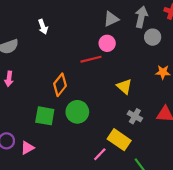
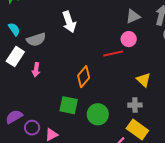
white arrow: (43, 27) -> (69, 22), size x1.5
green circle: (77, 112) -> (98, 114), moved
gray cross: (135, 116) -> (135, 105), moved, turned -32

